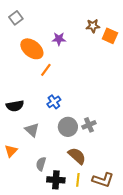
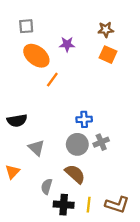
gray square: (16, 18) -> (26, 26), moved, turned 32
orange square: (110, 36) -> (108, 55), moved
blue cross: (54, 102) -> (84, 119), moved, turned 32
brown semicircle: (77, 156) -> (75, 174), moved

